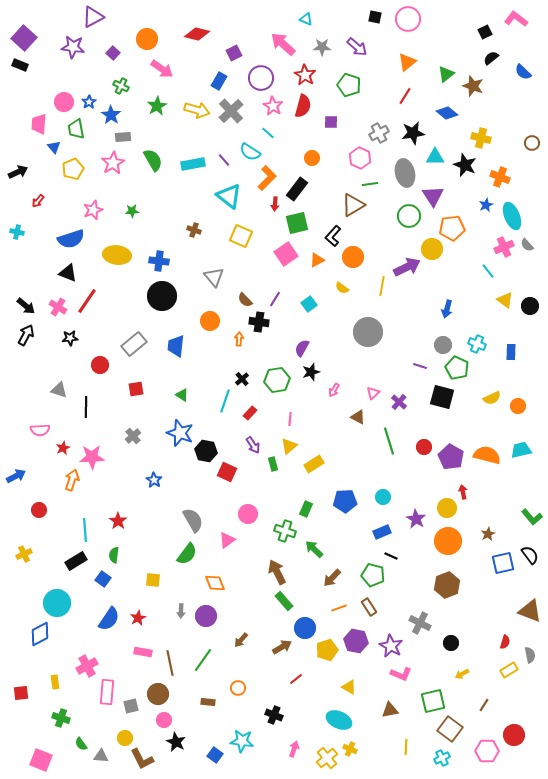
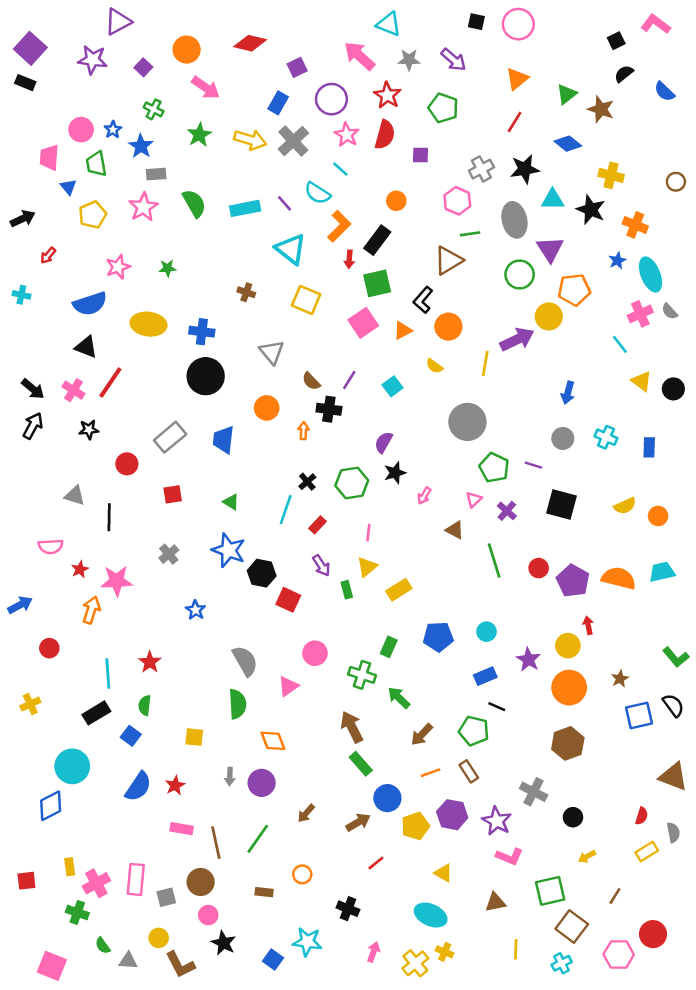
cyan triangle: (306, 19) -> (389, 24), size x1.5
green pentagon: (457, 368) -> (494, 468), moved
green semicircle: (187, 554) -> (237, 704), turned -40
pink cross: (87, 666) -> (96, 883), moved

